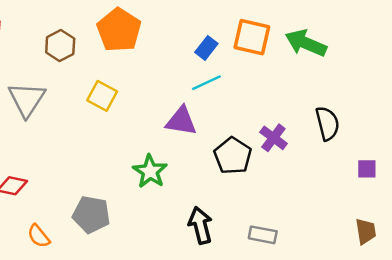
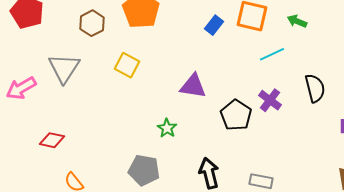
green arrow: (306, 43) -> (297, 21), size x0.6
cyan line: (206, 83) -> (272, 54), moved
green star: (150, 171) -> (167, 128), size x0.7
gray pentagon: (91, 214) -> (144, 170), moved

